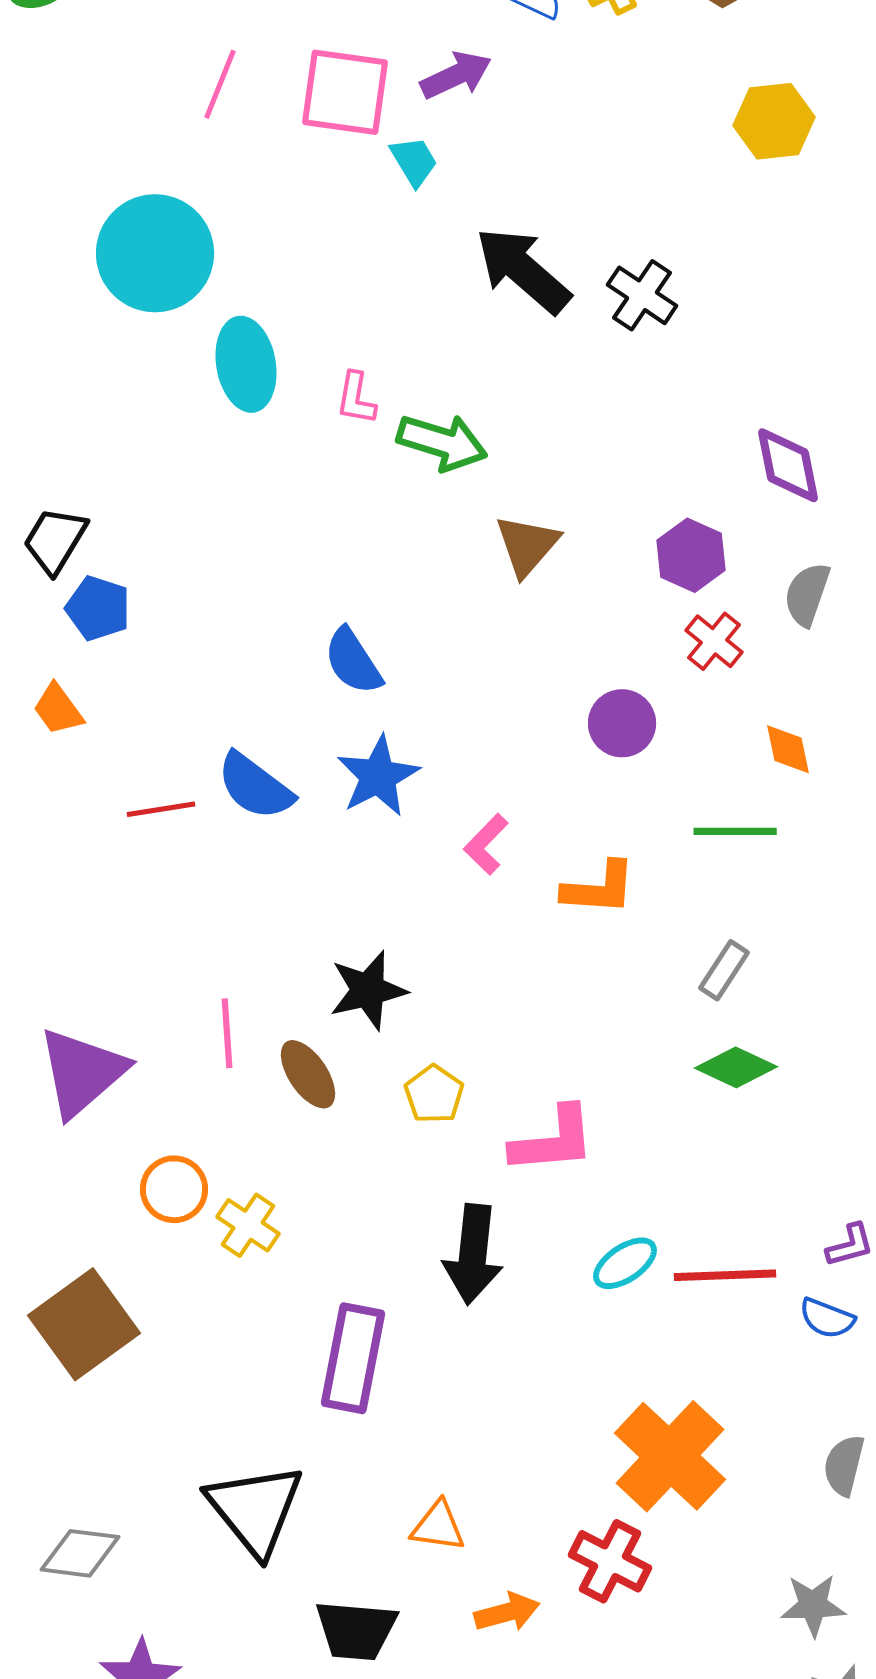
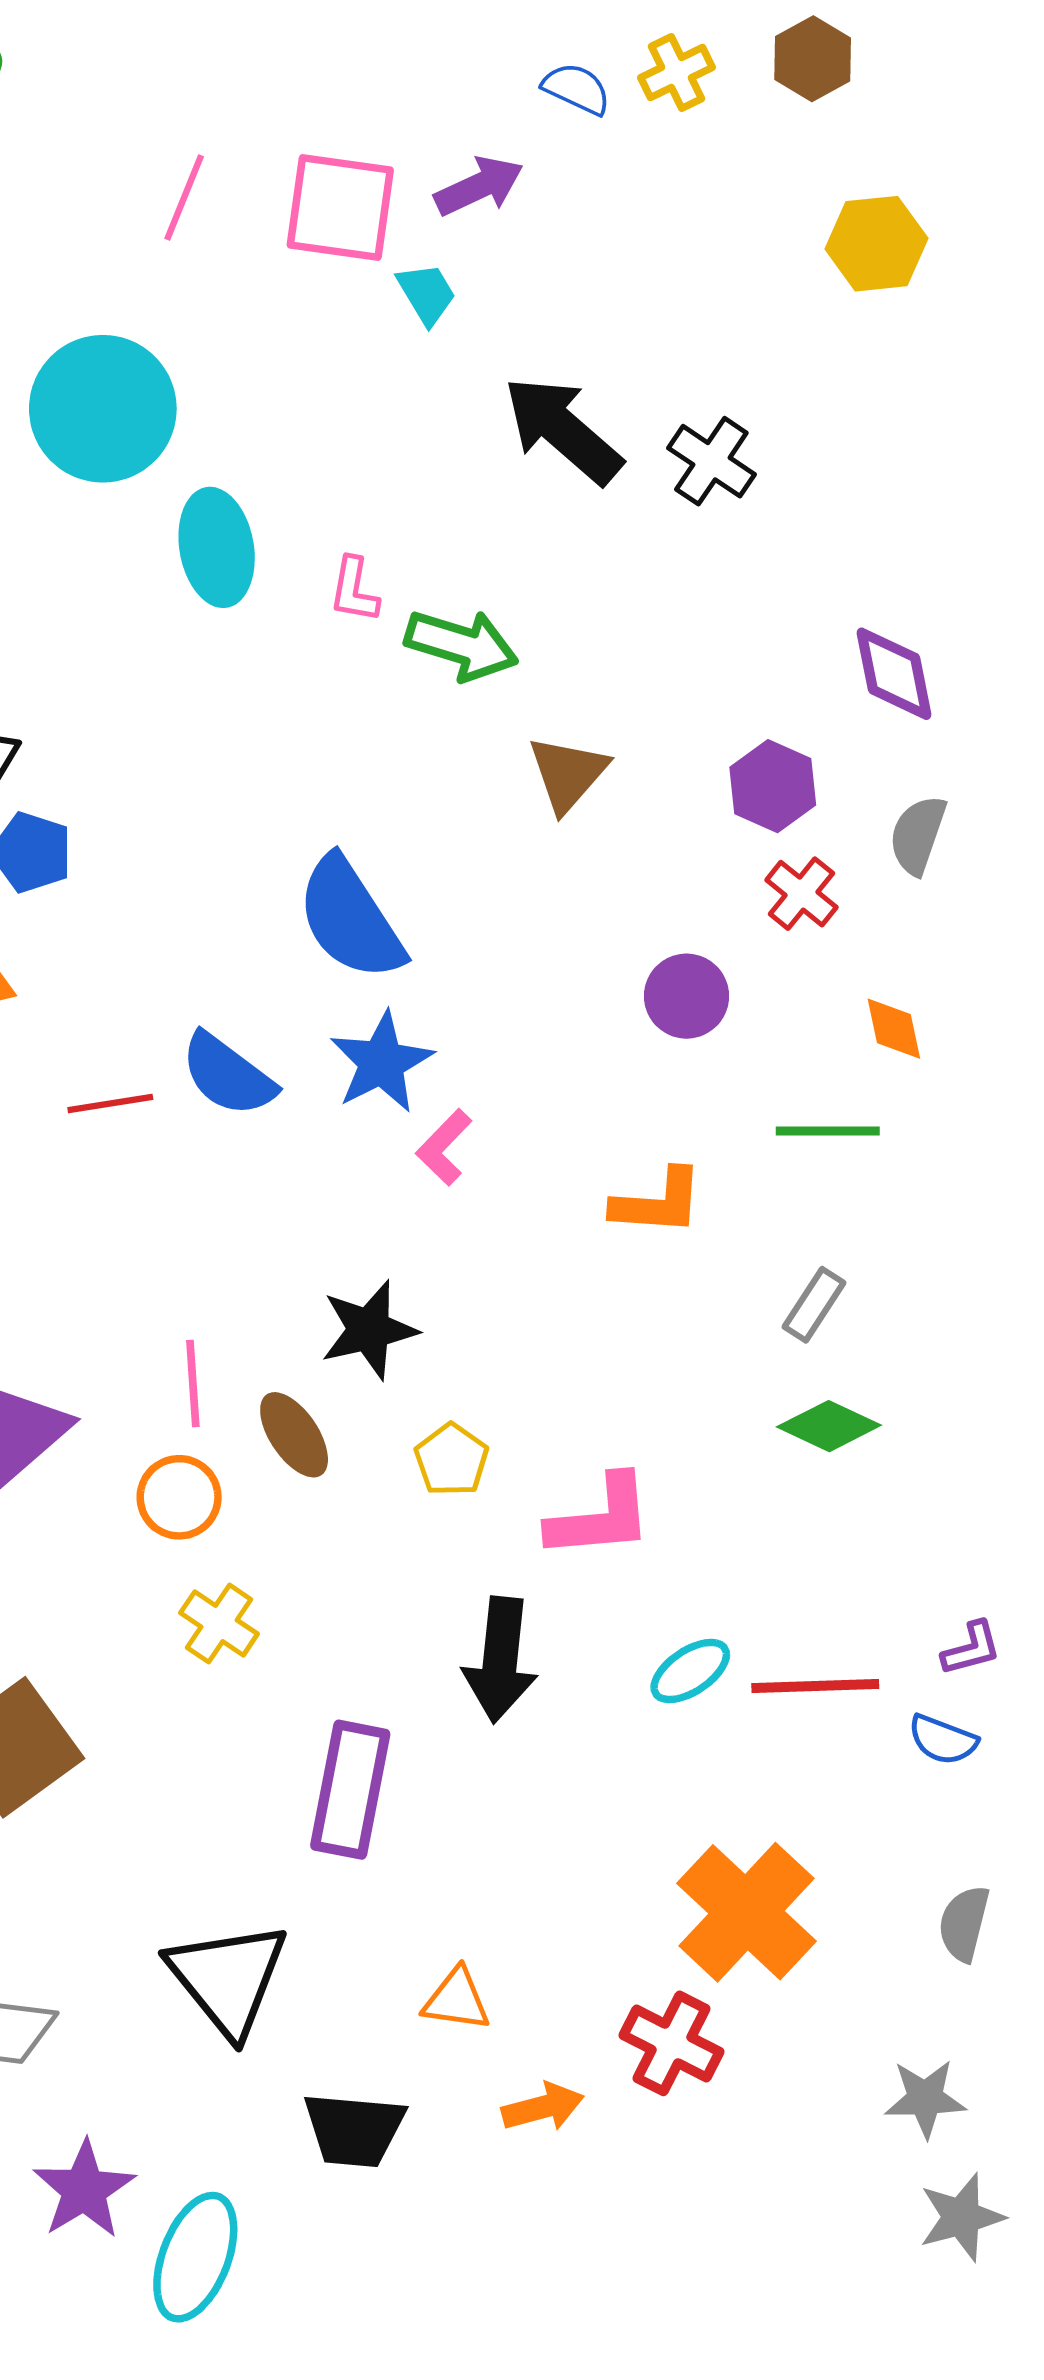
blue semicircle: (353, 661) -> (350, 919), size x1.5
pink L-shape: (486, 844) -> (444, 1147), moved
orange circle: (174, 1189) -> (179, 1497), moved

